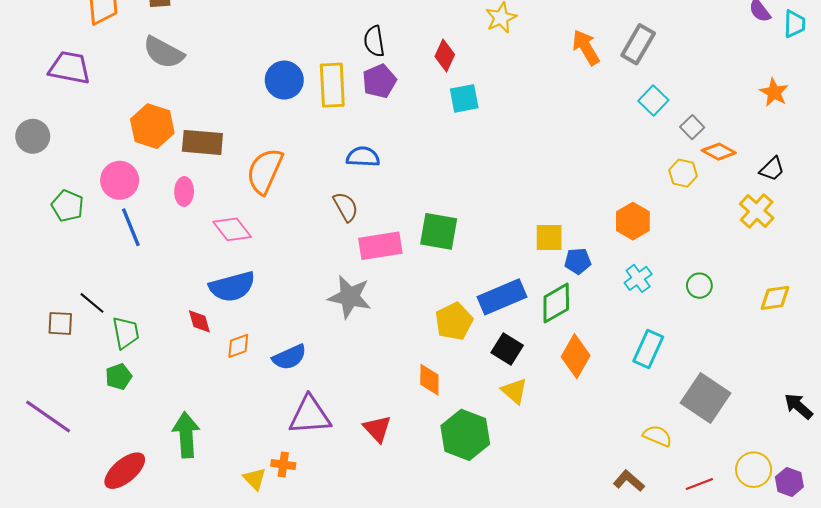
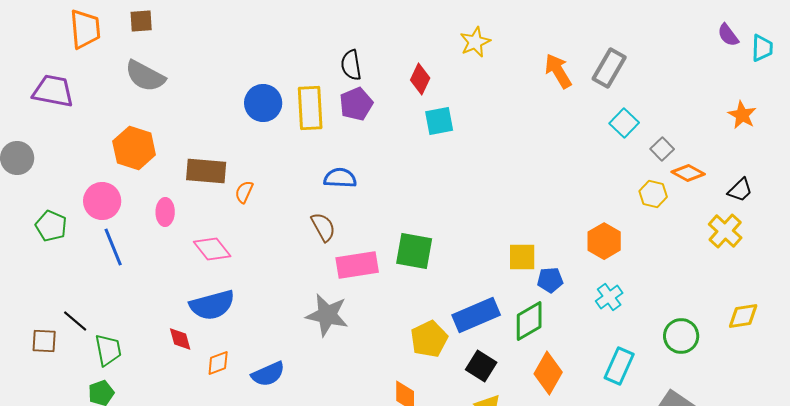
brown rectangle: (202, 142) -> (206, 171), moved
orange semicircle: (265, 171) -> (244, 192), size x0.5
green circle: (699, 286) -> (681, 336), moved, size x1.4

